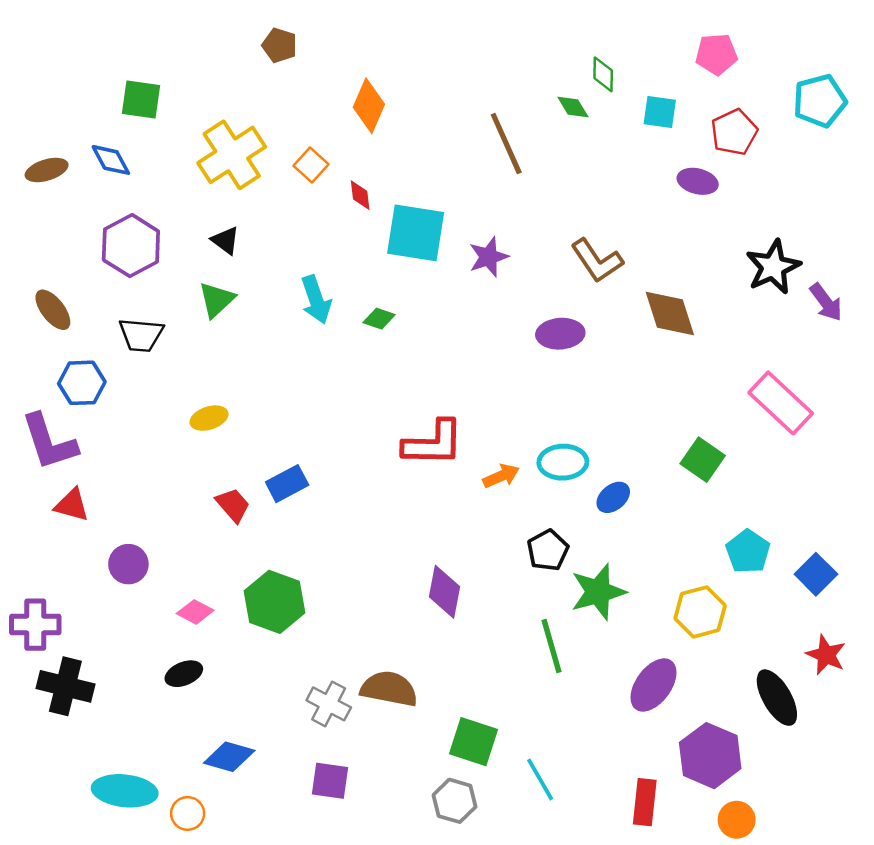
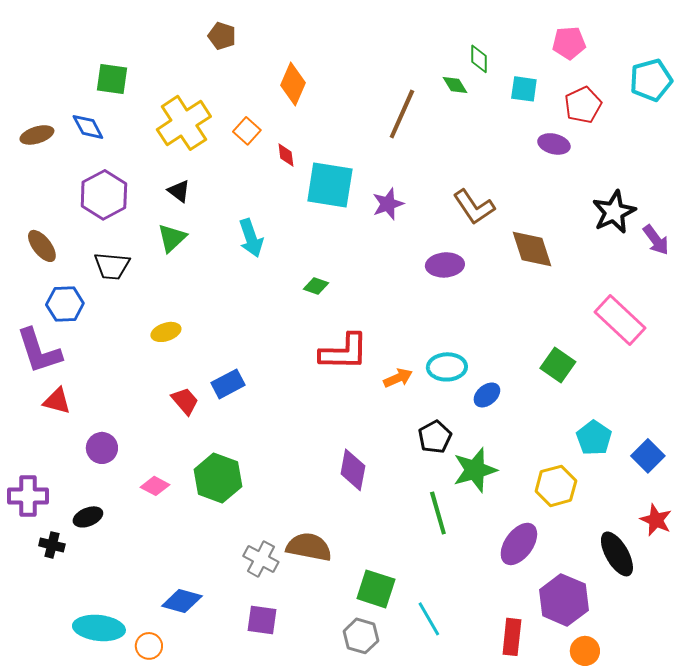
brown line: (506, 144) -> (402, 114), turned 48
green diamond: (379, 319) -> (316, 286), moved
black ellipse: (184, 674) -> (88, 517), moved
black cross: (65, 686) -> (52, 545), size x0.6

